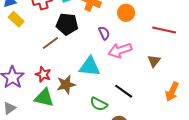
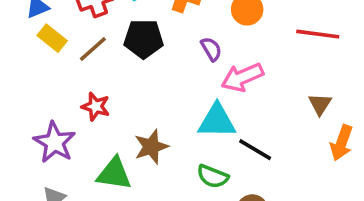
brown line: (50, 43) -> (93, 49), moved
brown triangle: (154, 61) -> (320, 104), moved
cyan triangle: (90, 66) -> (217, 121), moved
red star: (43, 74) -> (96, 107), moved

